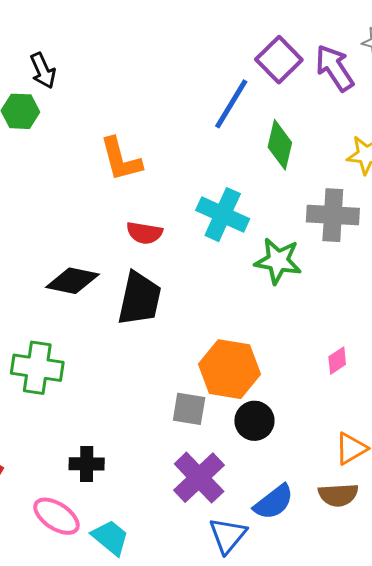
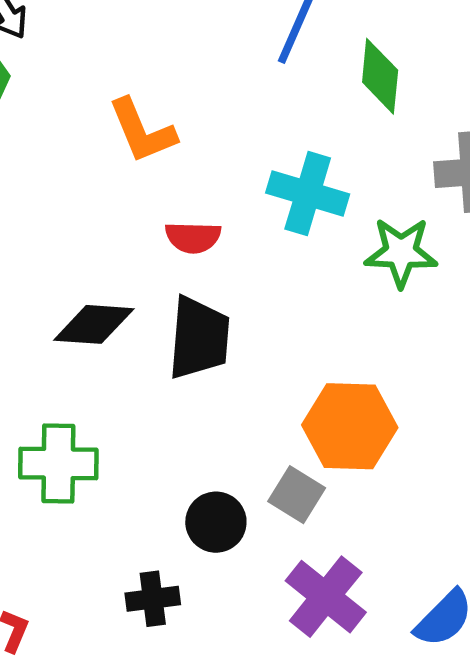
gray square: (189, 409) -> (297, 495), turned 30
black circle: (254, 421) -> (216, 522), moved

